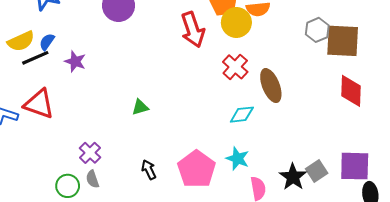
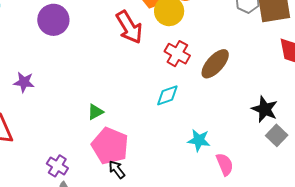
brown ellipse: (271, 86) -> (215, 64), turned 76
cyan diamond: (242, 115) -> (167, 95), moved
pink pentagon: (197, 169) -> (110, 146), moved
black star: (293, 177) -> (265, 109), moved

